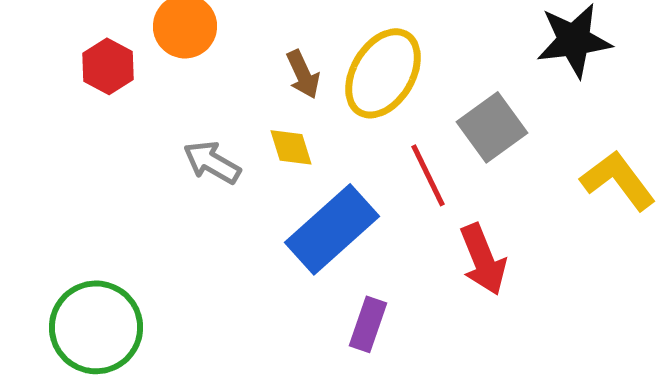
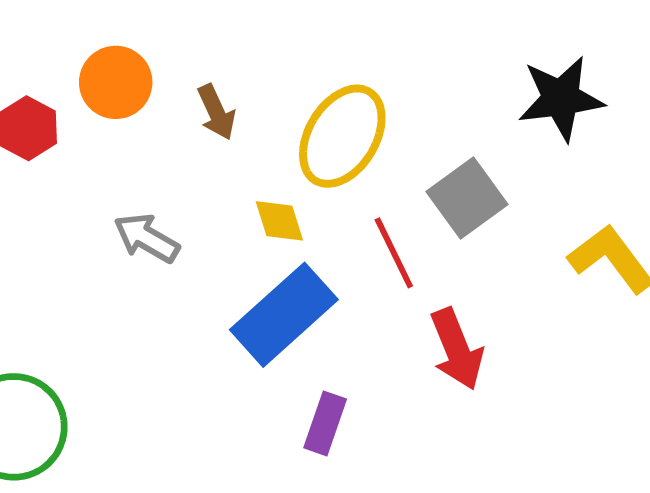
brown arrow: (303, 74) -> (216, 112), moved
yellow diamond: (291, 147) -> (279, 221), moved

